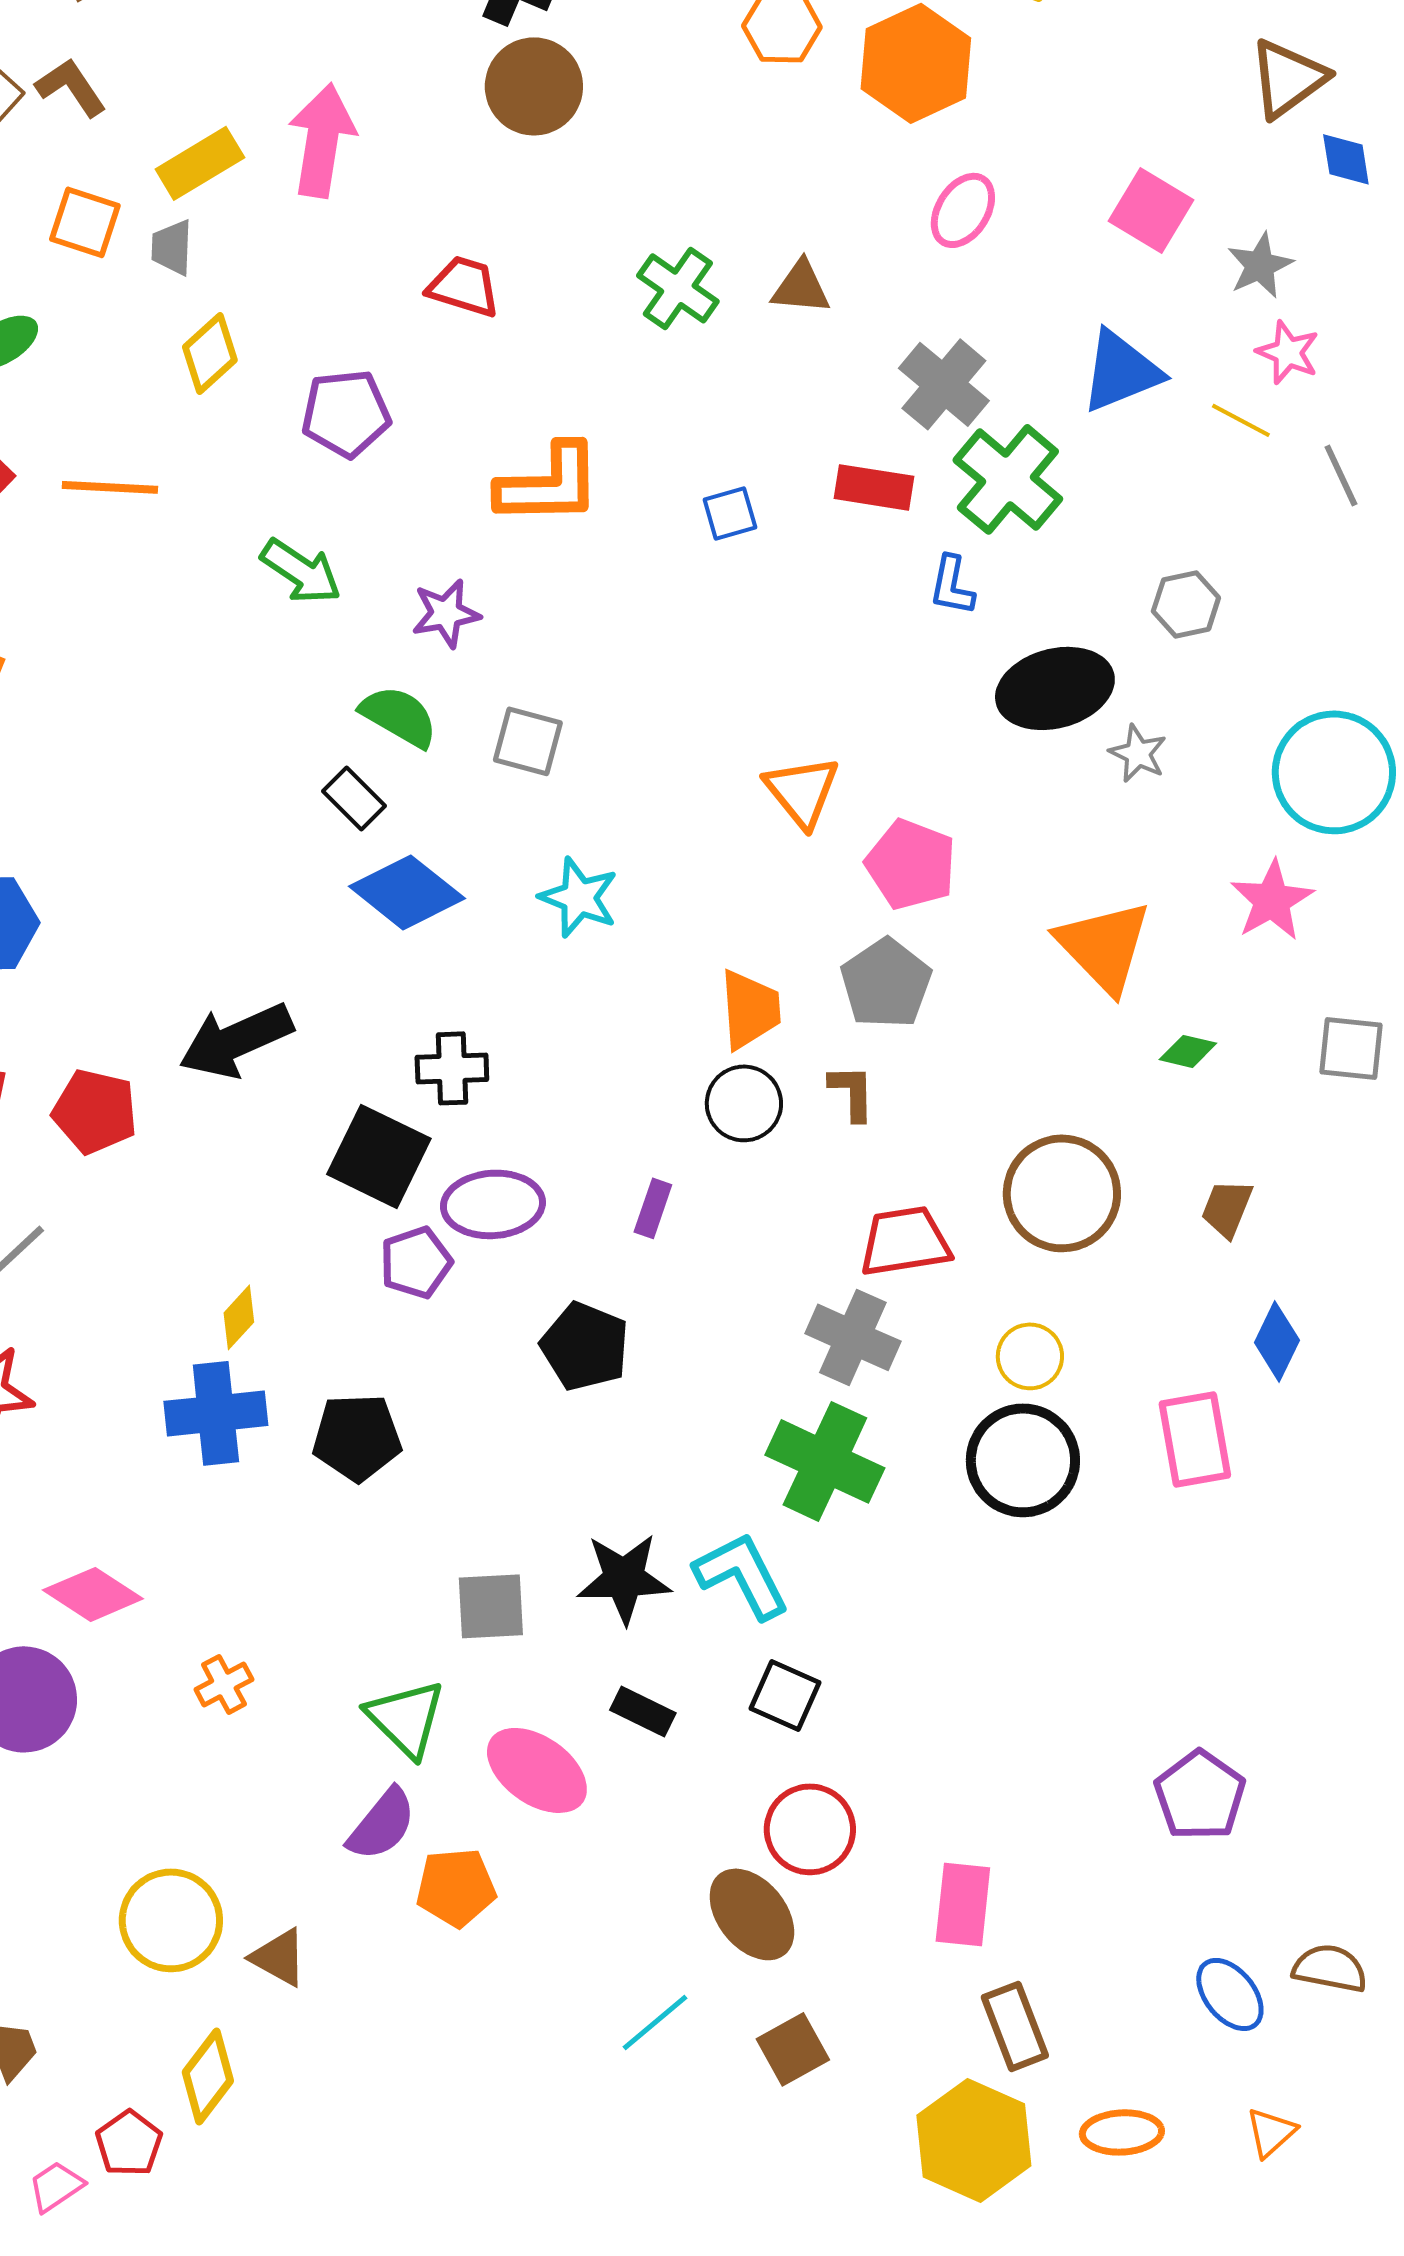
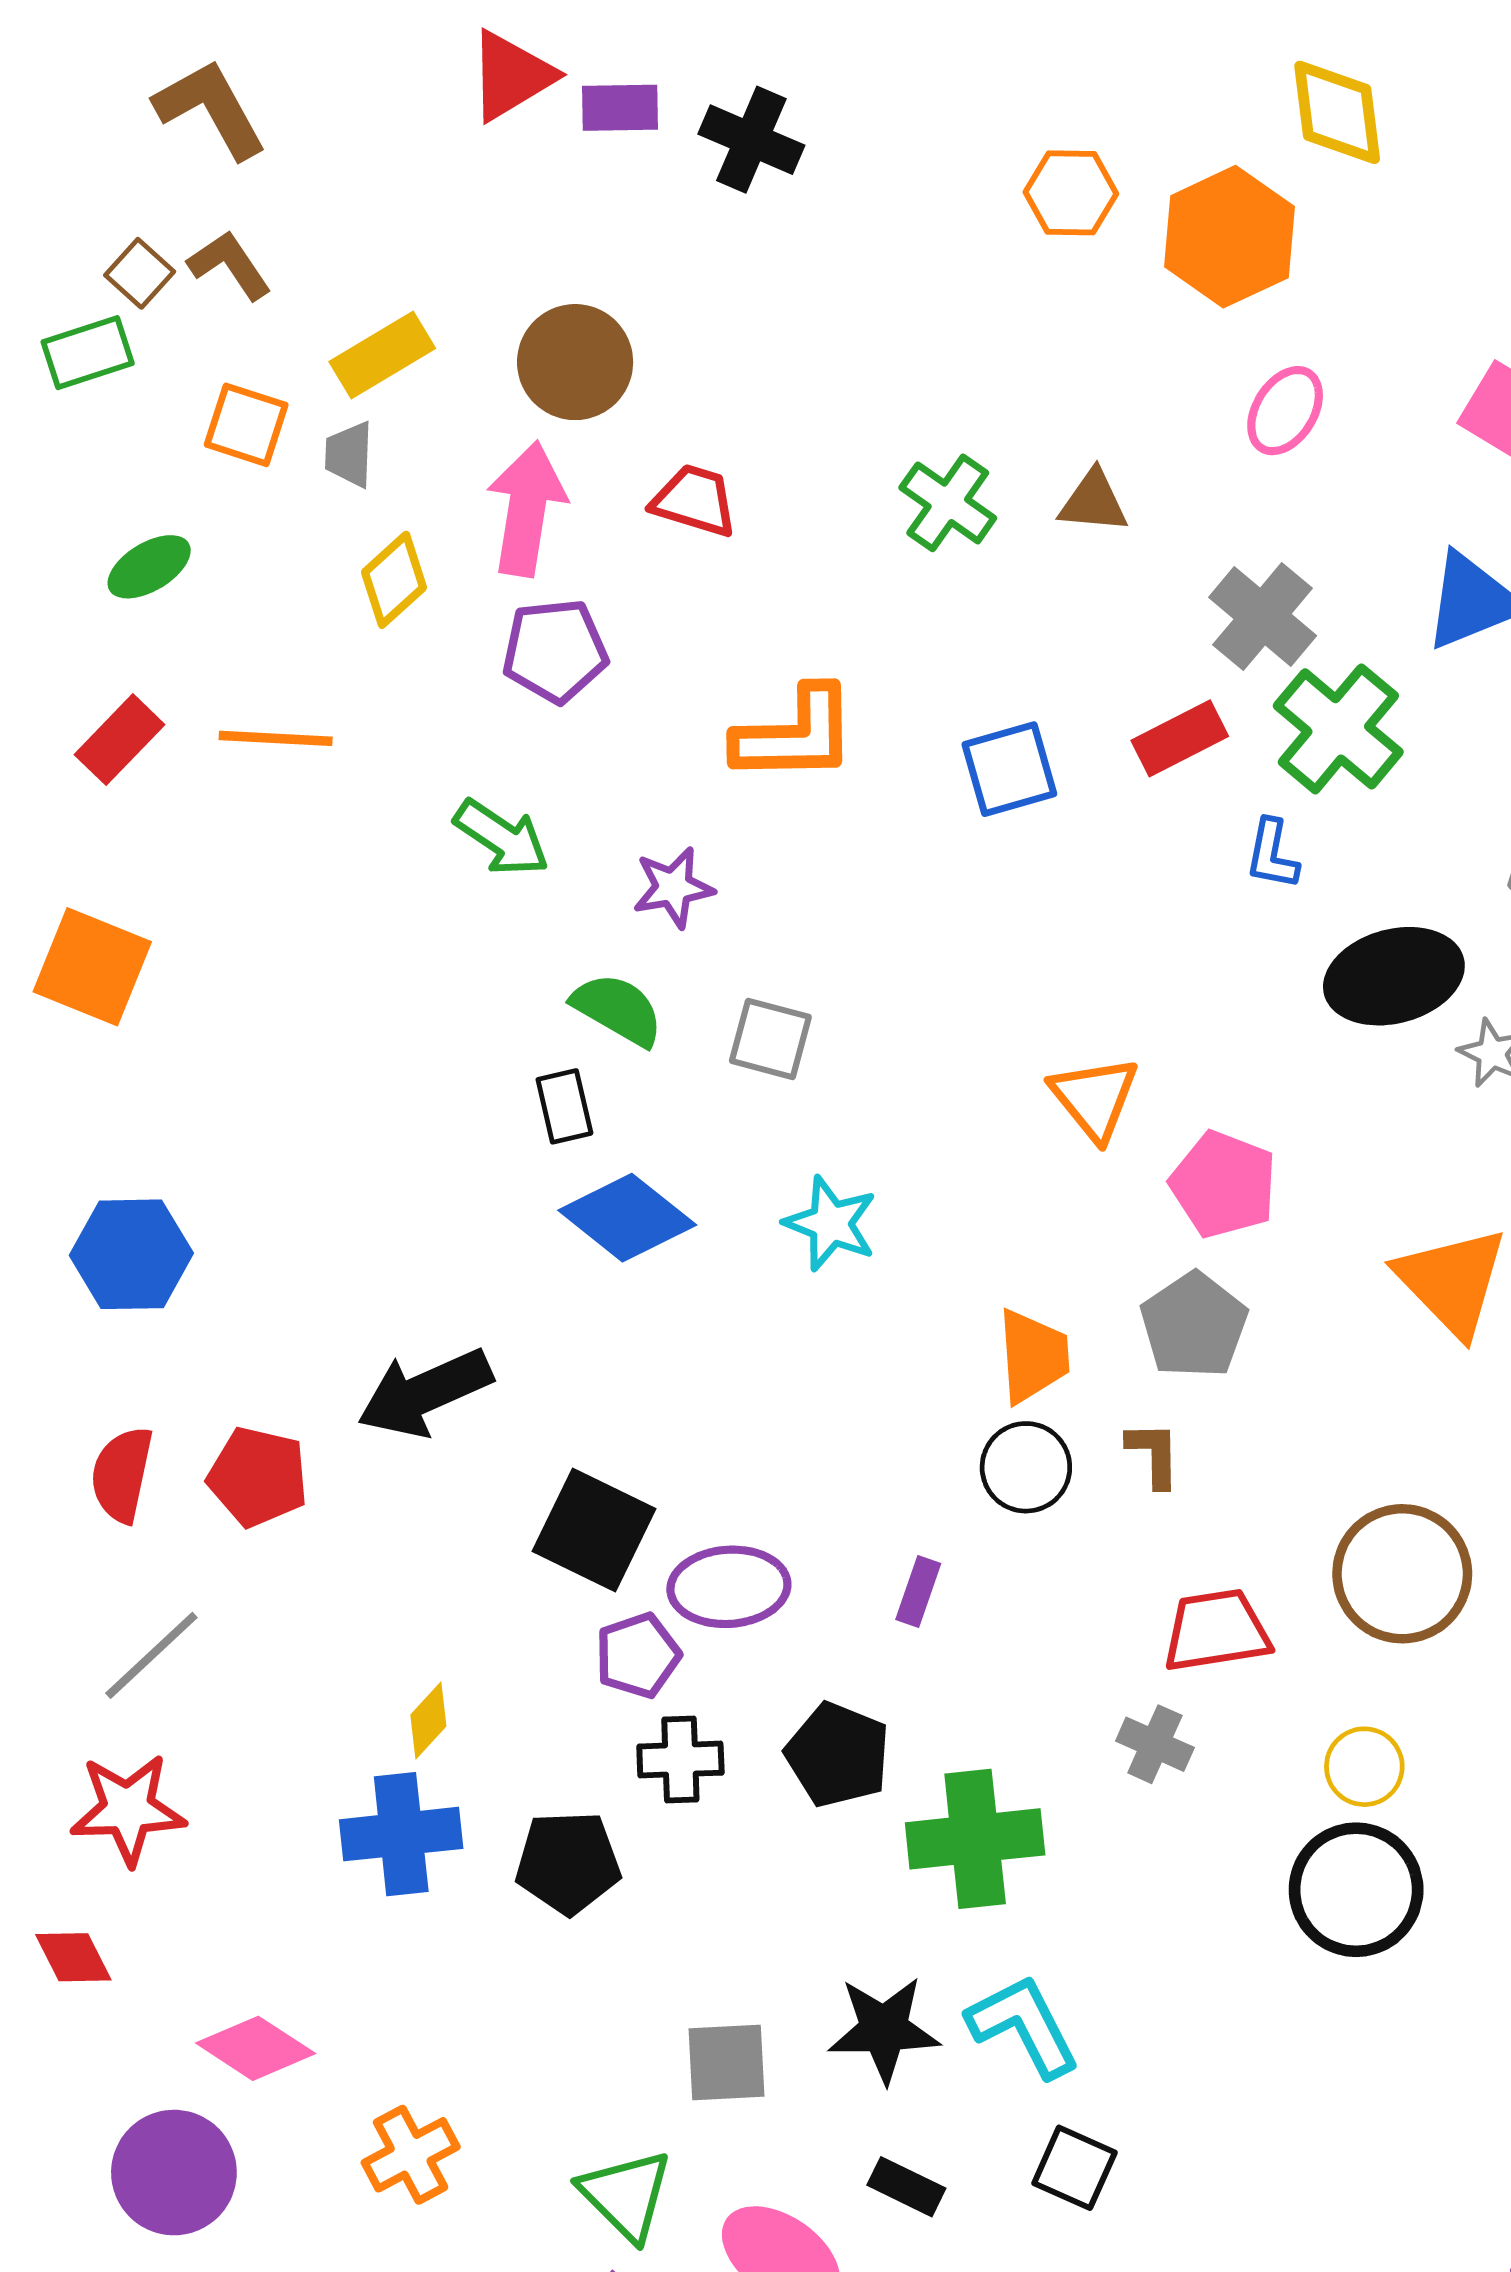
brown circle: (534, 86) -> (575, 362), moved
pink arrow: (322, 140) -> (527, 509), moved
red rectangle: (874, 487) -> (1180, 738), turned -36
blue square: (730, 513) -> (1009, 769), size x1.5
black rectangle: (354, 798) -> (564, 1106), turned 32
black cross: (452, 1068) -> (680, 1760), moved
gray cross: (853, 1337) -> (1155, 1744), size x0.7
green cross: (825, 1461) -> (975, 1839), moved, turned -31
orange cross: (224, 1684) -> (411, 2155), size x1.4

